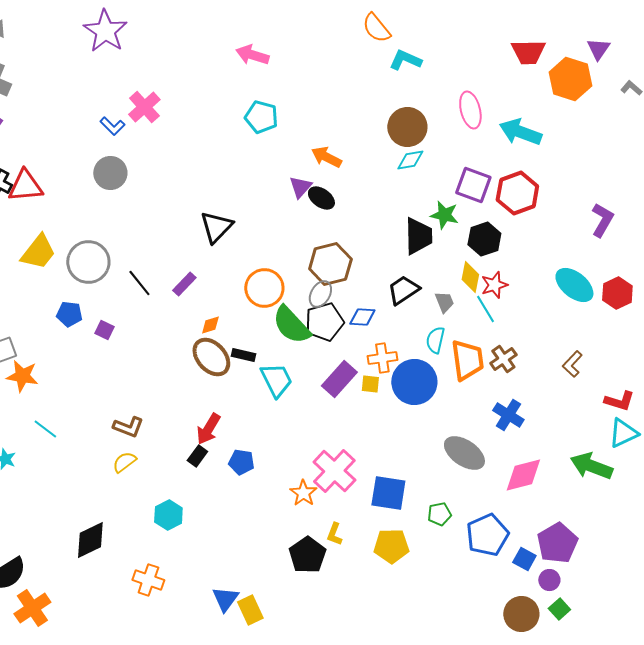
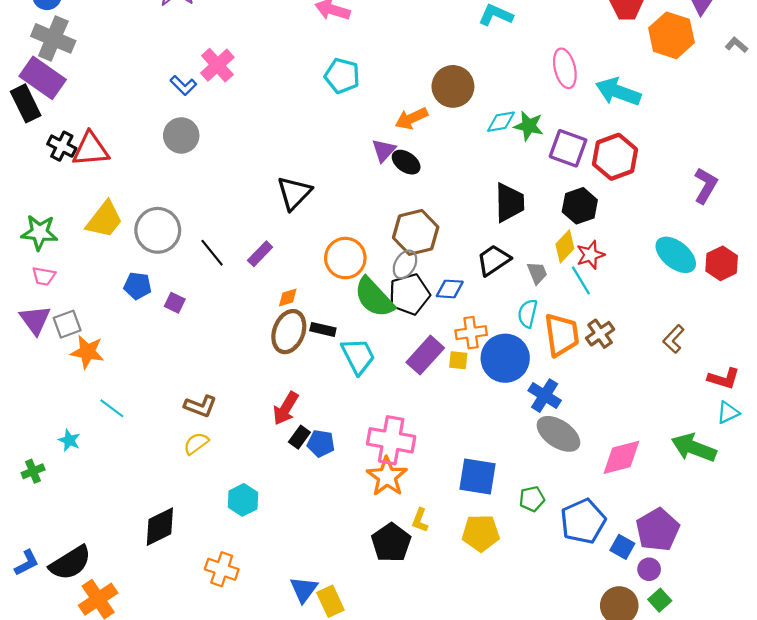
brown circle: (407, 127) -> (453, 86), moved
orange arrow: (326, 157) -> (411, 118), turned -52
green star: (444, 215) -> (529, 126), moved
yellow diamond: (470, 277) -> (565, 246), turned 32
brown ellipse: (211, 357) -> (289, 332), turned 63
blue cross: (508, 415) -> (545, 396), moved
cyan triangle: (623, 433) -> (728, 413), size x0.7
black rectangle: (197, 456) -> (299, 437), moved
pink cross: (334, 471) -> (391, 440), moved, turned -33
orange star: (303, 493) -> (387, 477), size x1.4

